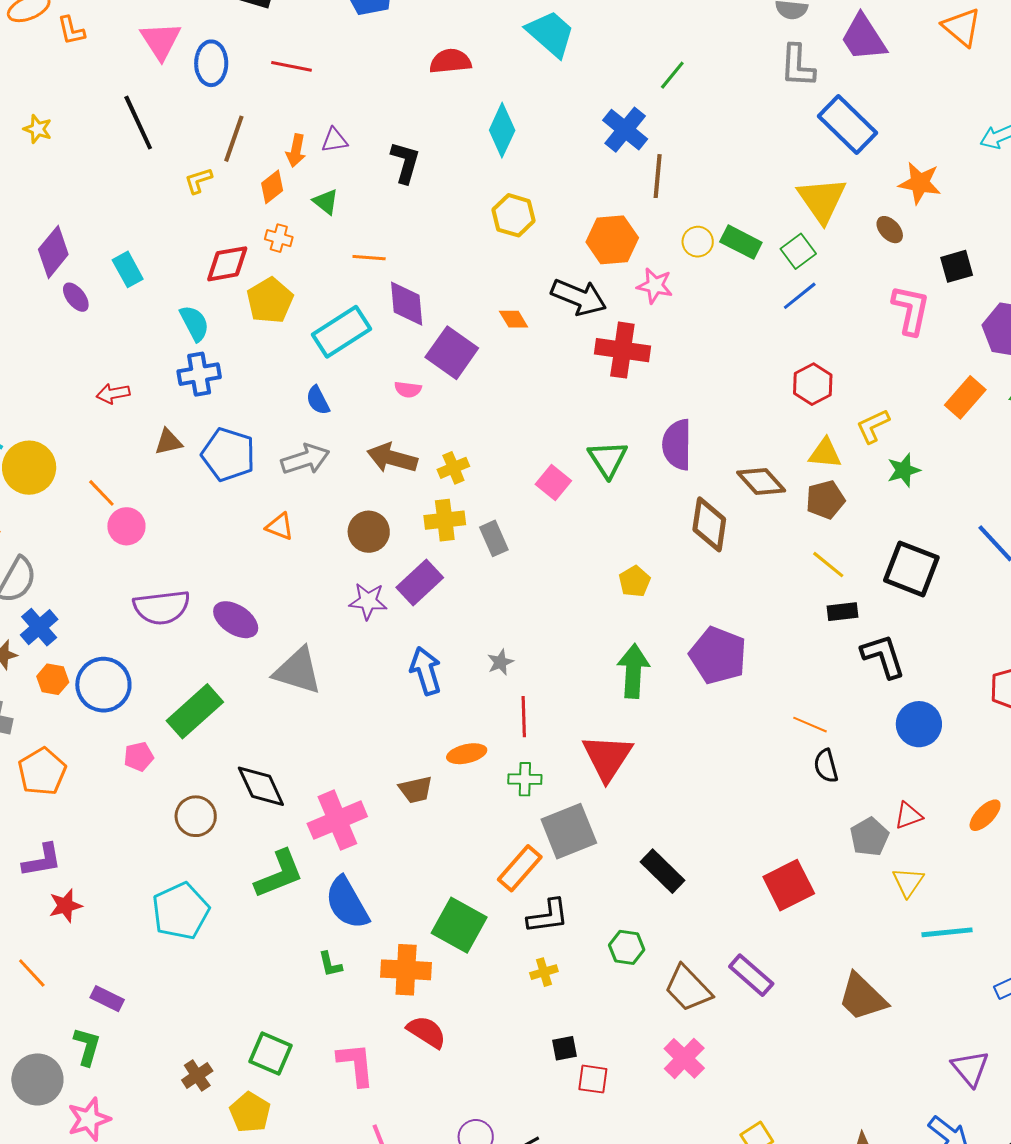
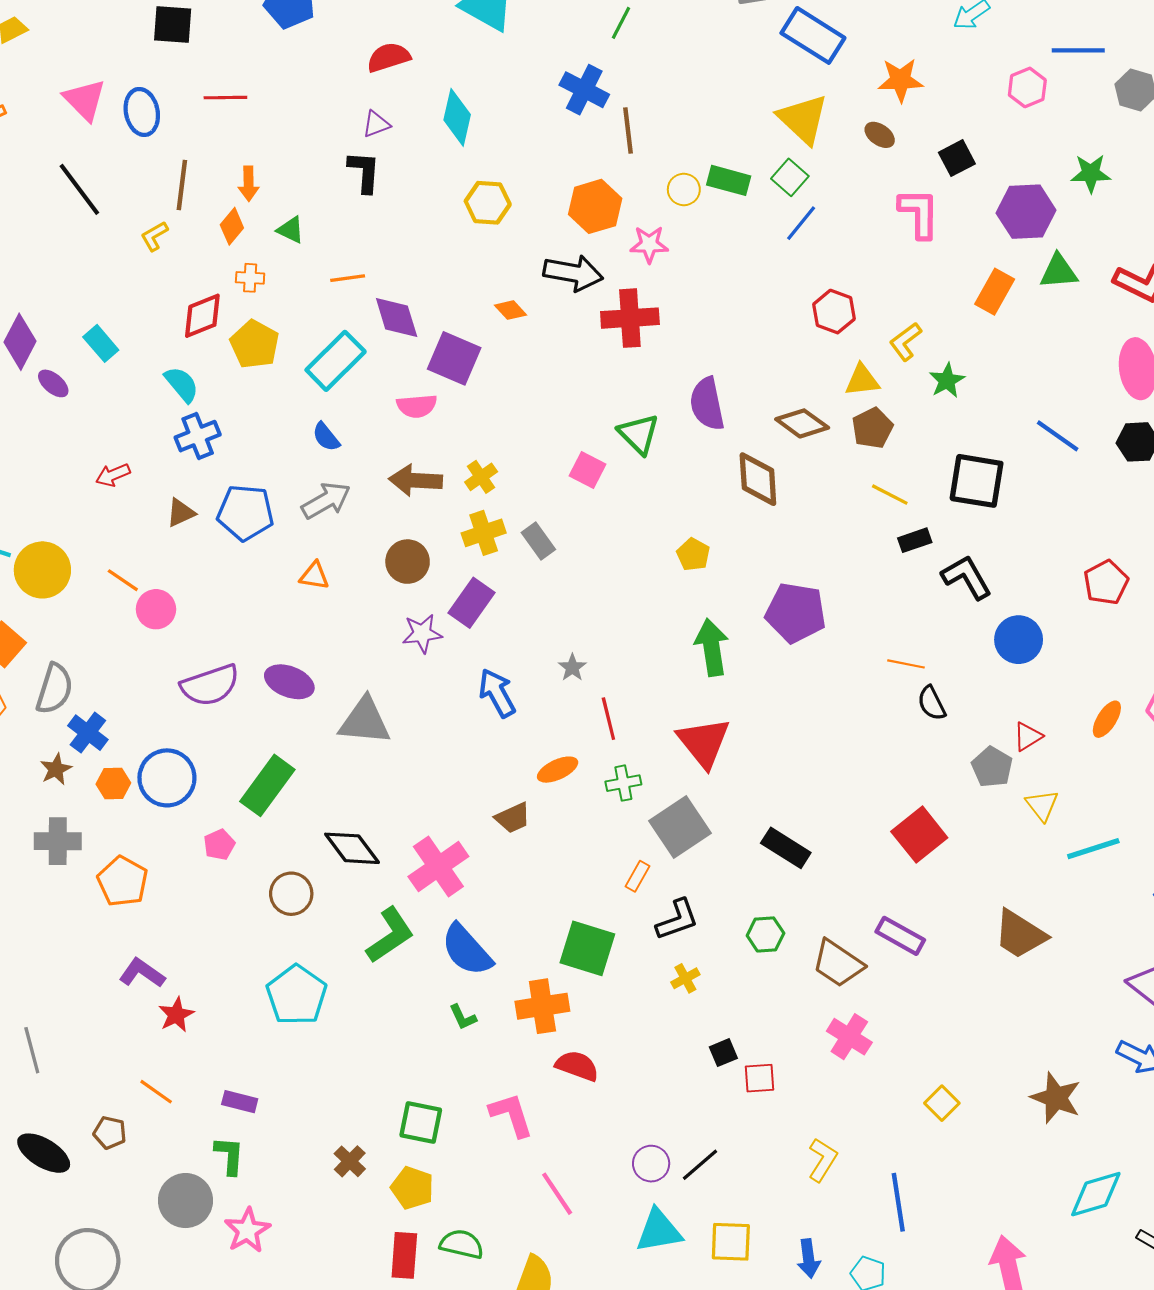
purple triangle: (335, 140) -> (376, 124), moved
pink semicircle: (408, 389) -> (417, 406), size x1.4
purple L-shape: (42, 860) -> (142, 973), turned -123
orange rectangle: (520, 868) -> (638, 876), size x0.6

